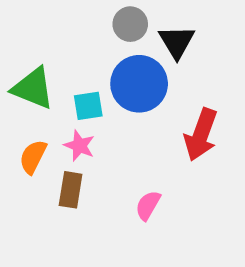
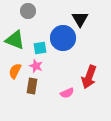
gray circle: (130, 24) -> (28, 11), moved
red arrow: (201, 135) -> (89, 77), moved
pink semicircle: (148, 205) -> (67, 93), turned -144

